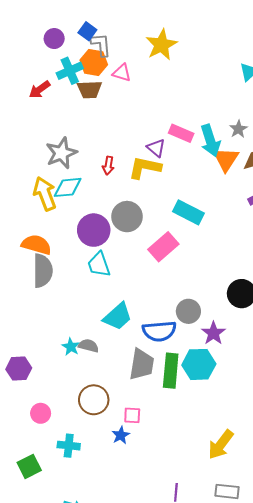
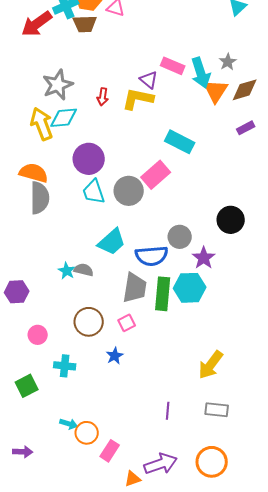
red arrow: (40, 90) -> (37, 24), size x1.5
gray circle: (127, 217) -> (129, 191), moved
pink square: (132, 415) -> (127, 323), moved, turned -30

